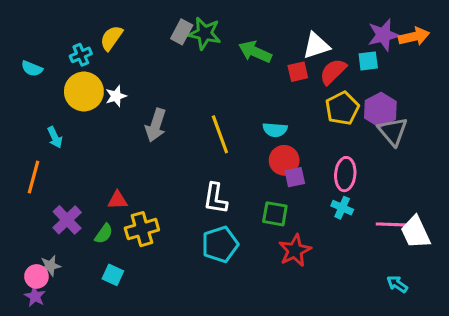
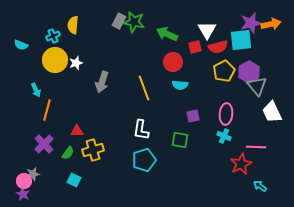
yellow semicircle: (111, 38) -> (73, 25), turned -30
white triangle: (316, 46) -> (207, 30), turned -42
cyan square: (368, 61) -> (241, 40), size x1.6
red semicircle: (333, 72) -> (218, 47), turned -150
red circle: (284, 160) -> (173, 62), moved
orange line: (33, 177) -> (47, 110), moved
white trapezoid: (416, 232) -> (272, 112), moved
red star: (295, 250) -> (241, 164), moved

